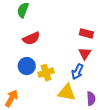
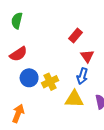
red rectangle: (86, 33) -> (75, 35), moved, turned -56
red semicircle: (31, 38) -> (18, 54), moved

